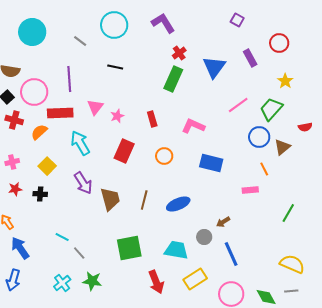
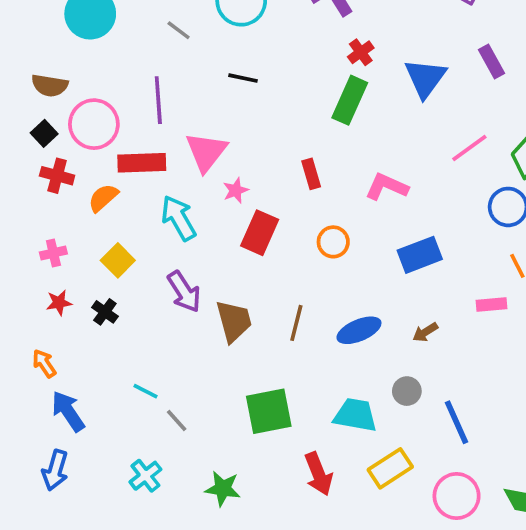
pink triangle: (95, 107) -> (206, 152), size x1.4
pink star: (117, 116) -> (236, 190), moved
blue rectangle: (211, 163) -> (420, 255), turned -35
black cross: (40, 194) -> (105, 312), turned 32
brown arrow: (223, 222) -> (425, 332), moved
green star: (92, 281) -> (223, 489), moved

